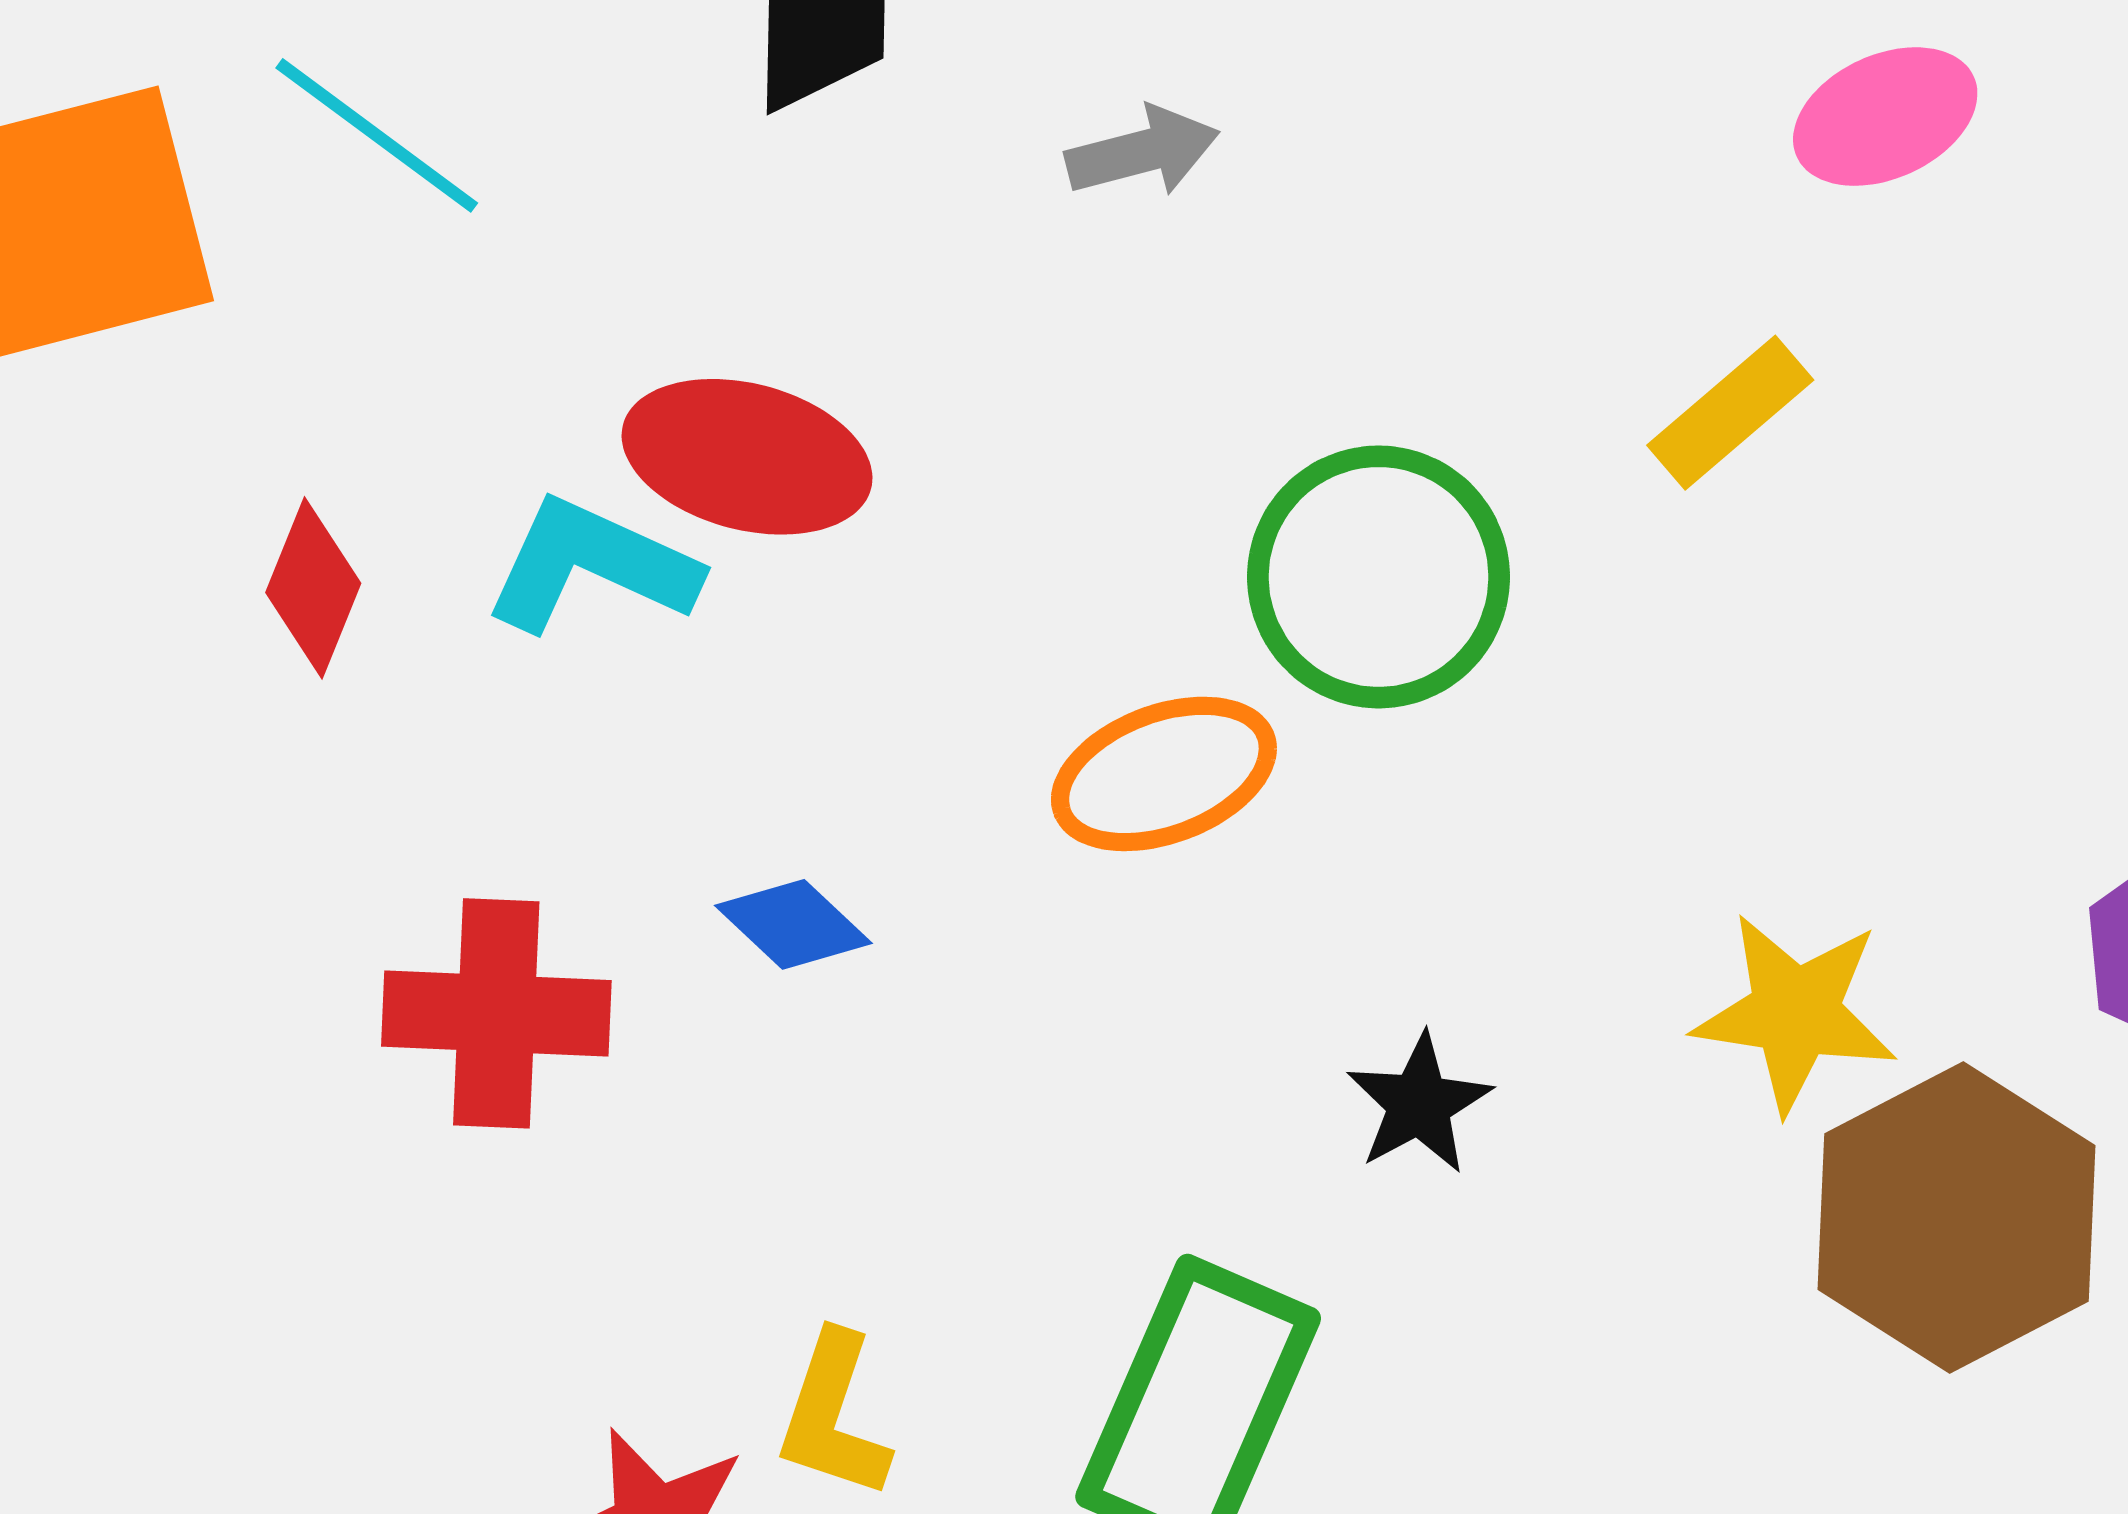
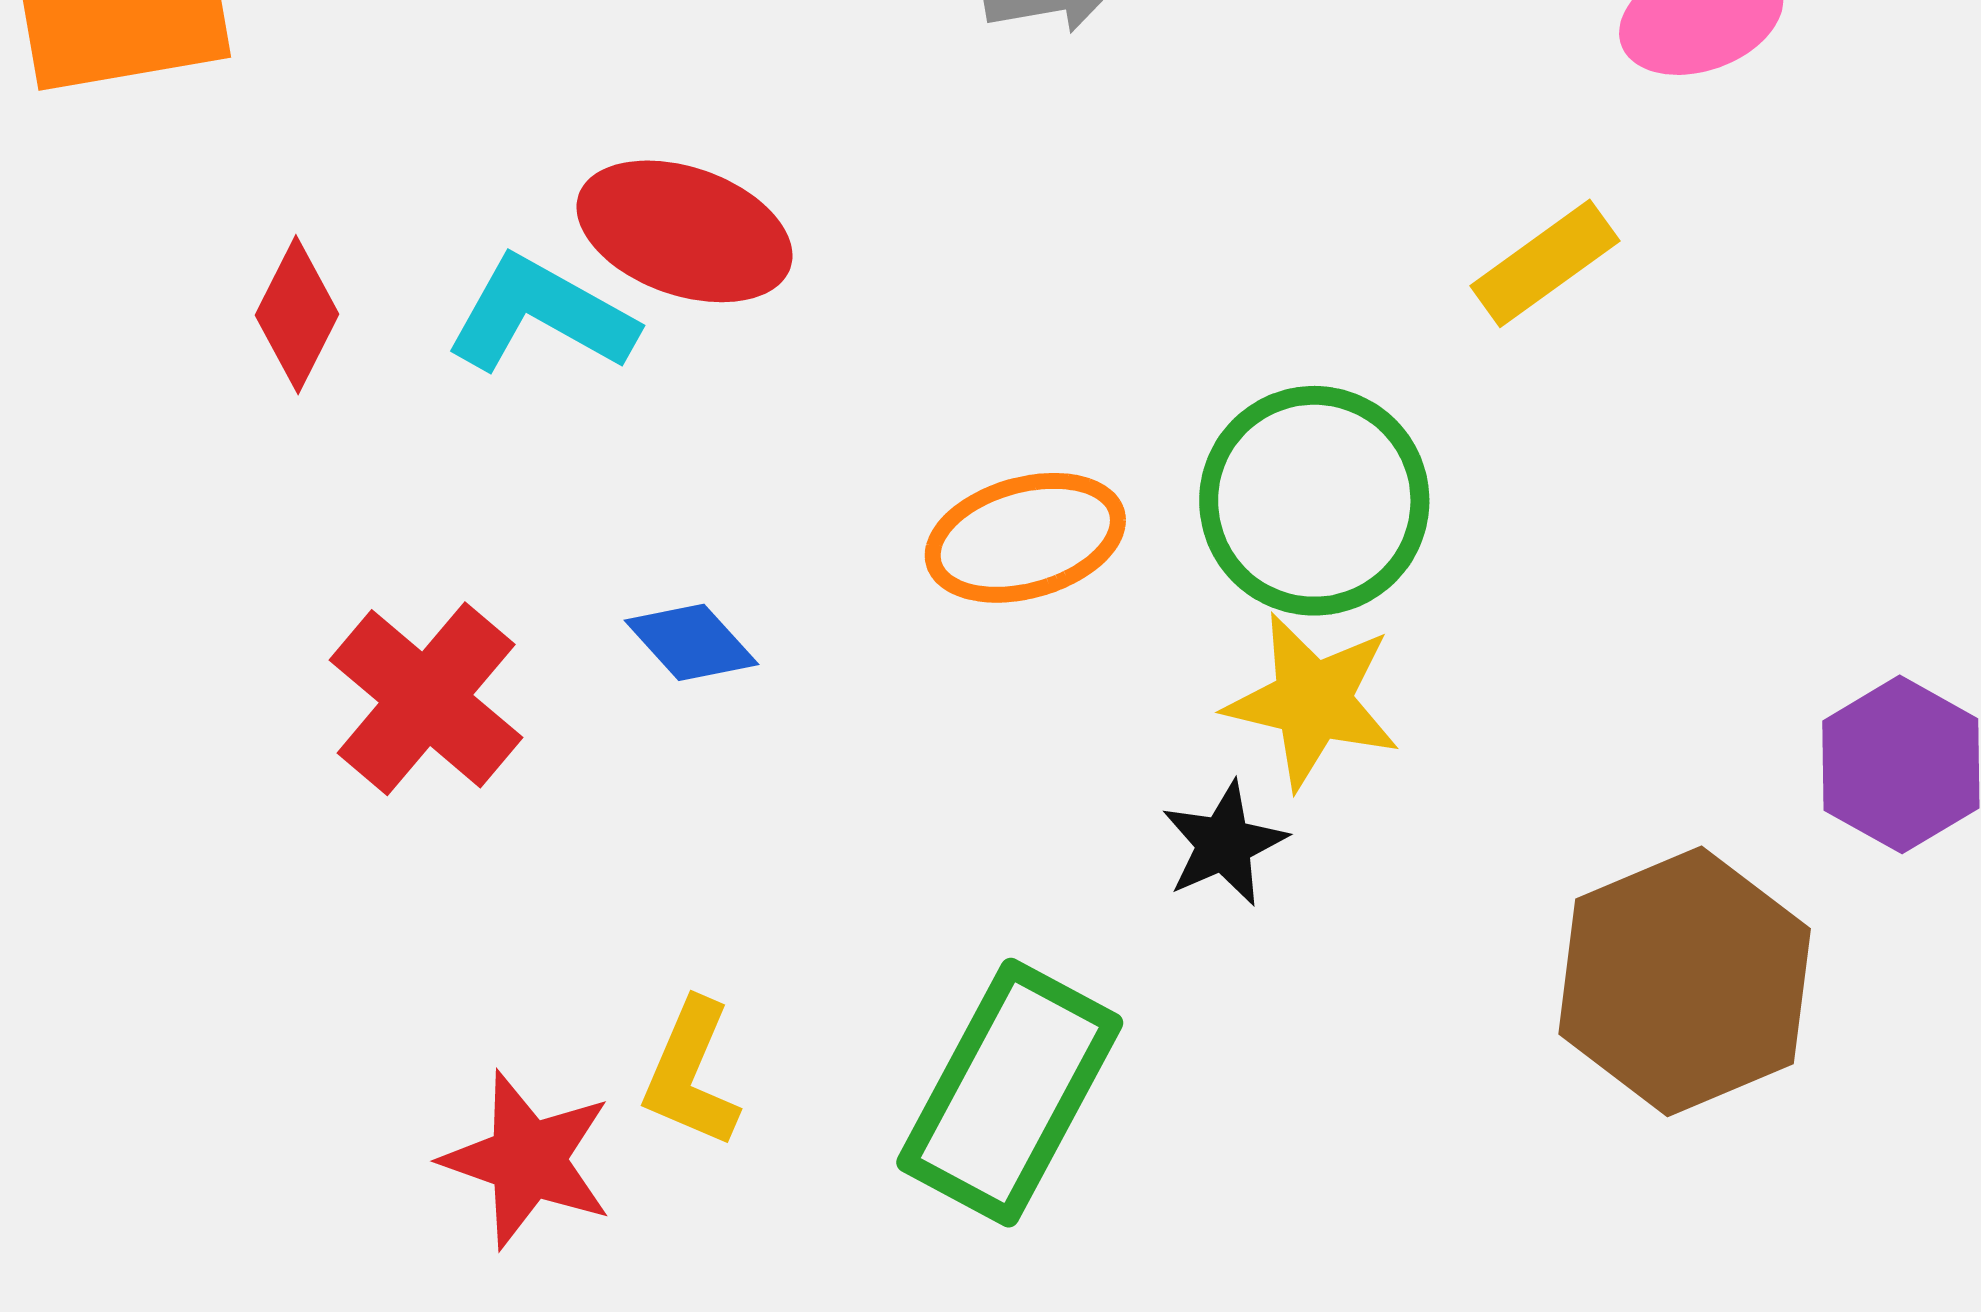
green circle: (1379, 577) -> (1314, 501), moved
red cross: (496, 1013) -> (426, 699), turned 33
yellow star: (1795, 1013) -> (1313, 701), moved

